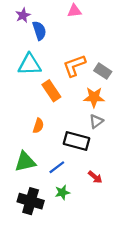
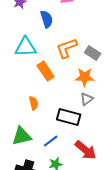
blue semicircle: (39, 31) -> (47, 19), moved
orange semicircle: (38, 126) -> (34, 103), turned -32
red arrow: (95, 177) -> (86, 150), size x1.6

